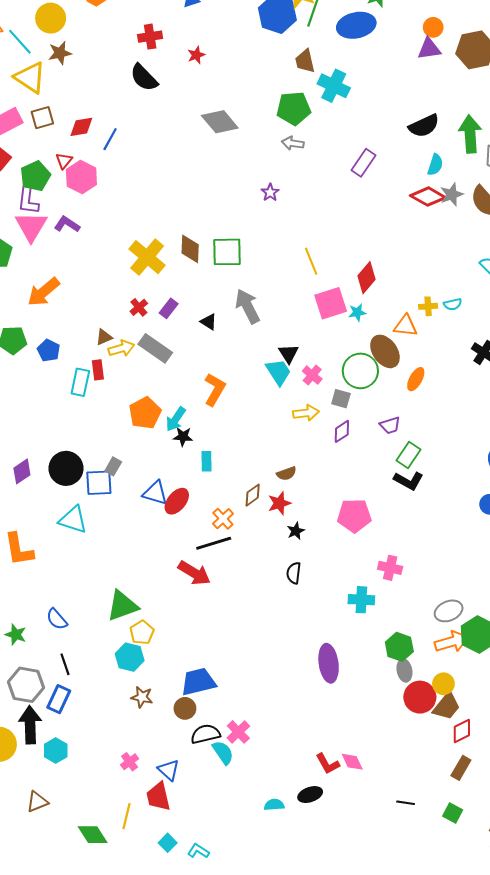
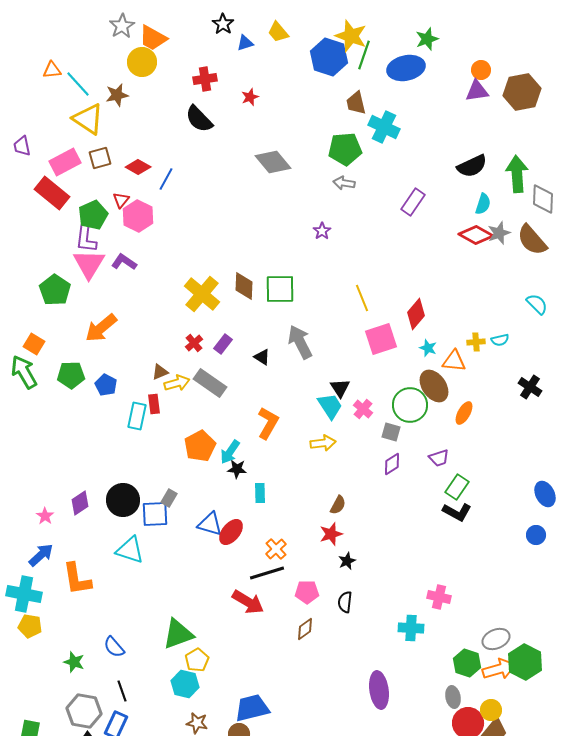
yellow circle: (51, 18) -> (142, 62), moved
red diamond: (81, 127) -> (138, 167), turned 40
cyan star: (357, 312) -> (428, 348), moved, turned 30
yellow arrow: (306, 413) -> (323, 443), moved
brown semicircle: (287, 474) -> (338, 505), turned -42
brown diamond: (253, 495) -> (305, 629), moved
pink pentagon: (354, 516) -> (307, 592), moved, size x0.7
green hexagon: (399, 647) -> (467, 663), moved

